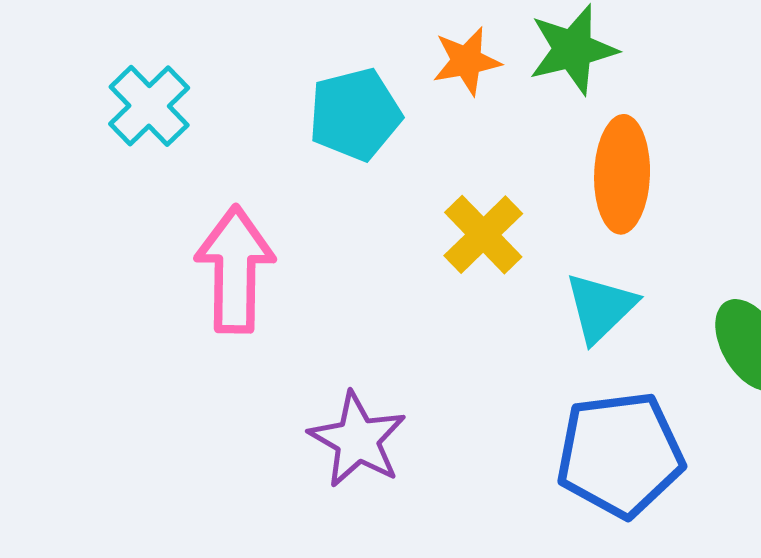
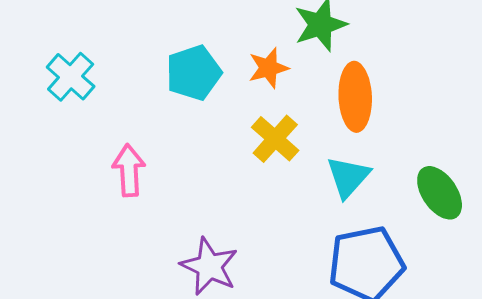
orange star: (467, 61) -> (268, 68), moved
pink arrow: (235, 269) -> (129, 170), size x0.7

